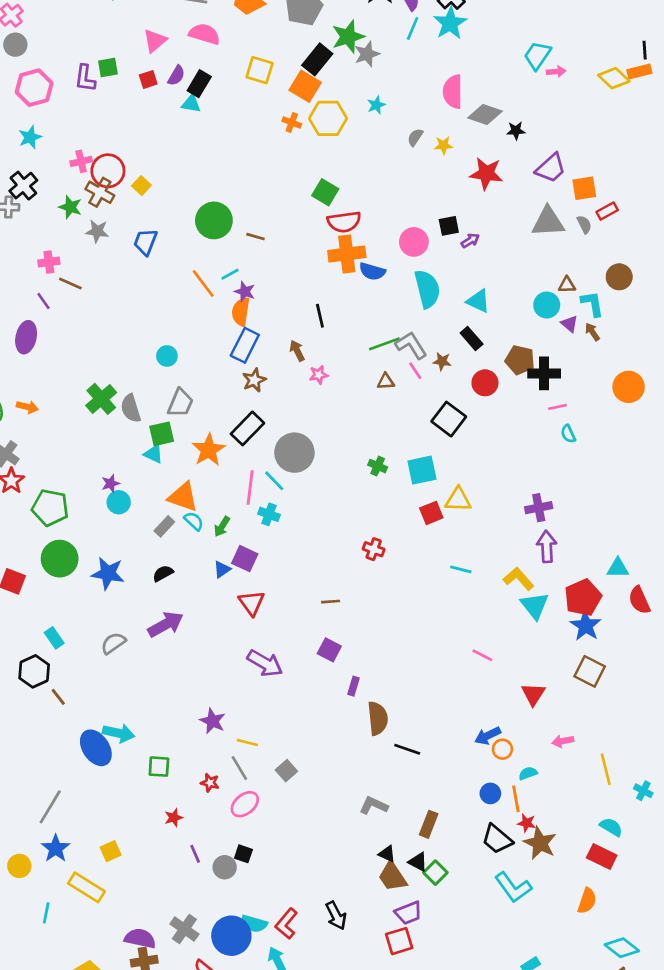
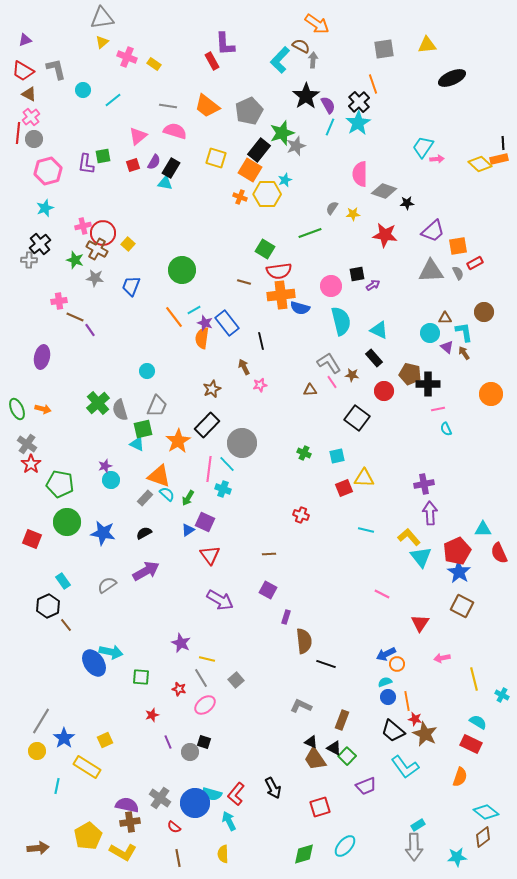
cyan star: (376, 105) -> (285, 180), moved
brown line: (256, 237) -> (244, 282), moved
purple line: (44, 301) -> (90, 330), moved
green line: (384, 344) -> (310, 233), moved
blue rectangle: (245, 345) -> (227, 323), moved, turned -65
cyan square: (422, 470) -> (337, 456), size x0.7
cyan semicircle: (528, 773) -> (385, 682), moved
gray line: (50, 807) -> (41, 721), moved
purple trapezoid: (409, 913) -> (366, 786), moved

